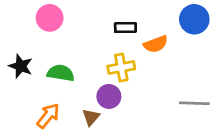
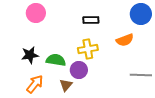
orange semicircle: (156, 44) -> (125, 40), moved
black star: (21, 66) -> (30, 55), moved, turned -30
green semicircle: (61, 73) -> (56, 60), moved

